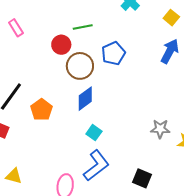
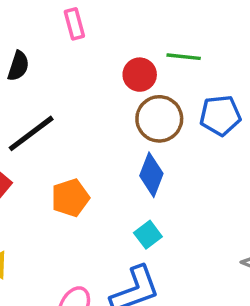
blue diamond: (85, 99) -> (151, 175), turned -50
orange pentagon: (42, 110) -> (70, 198), moved

